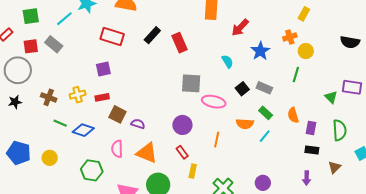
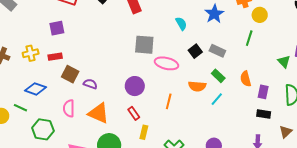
green line: (60, 123) -> (20, 108), moved

